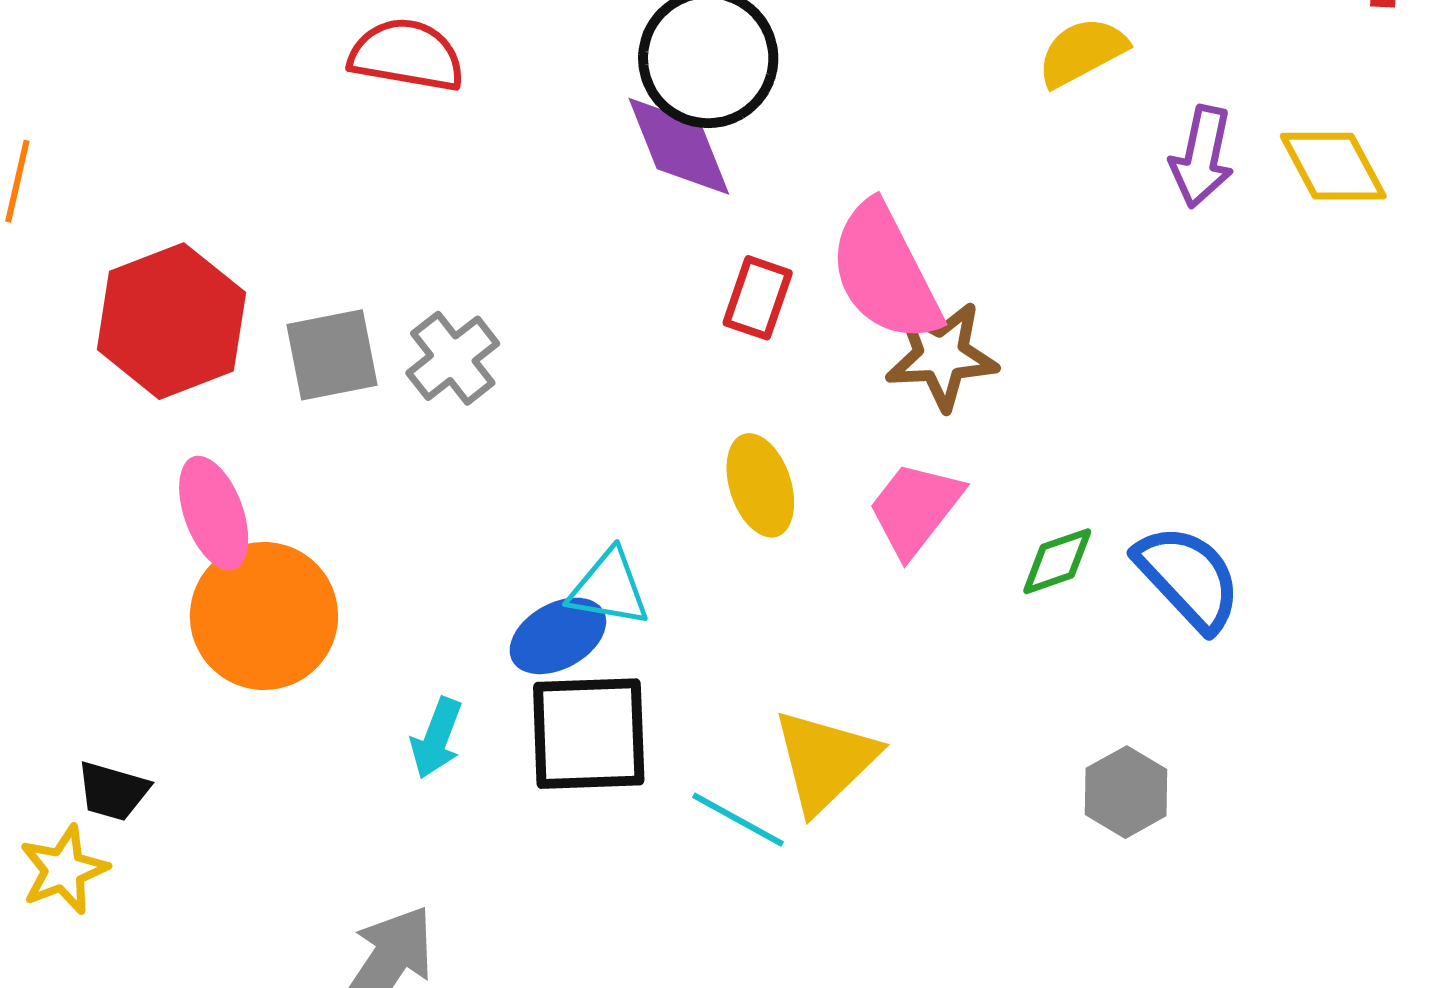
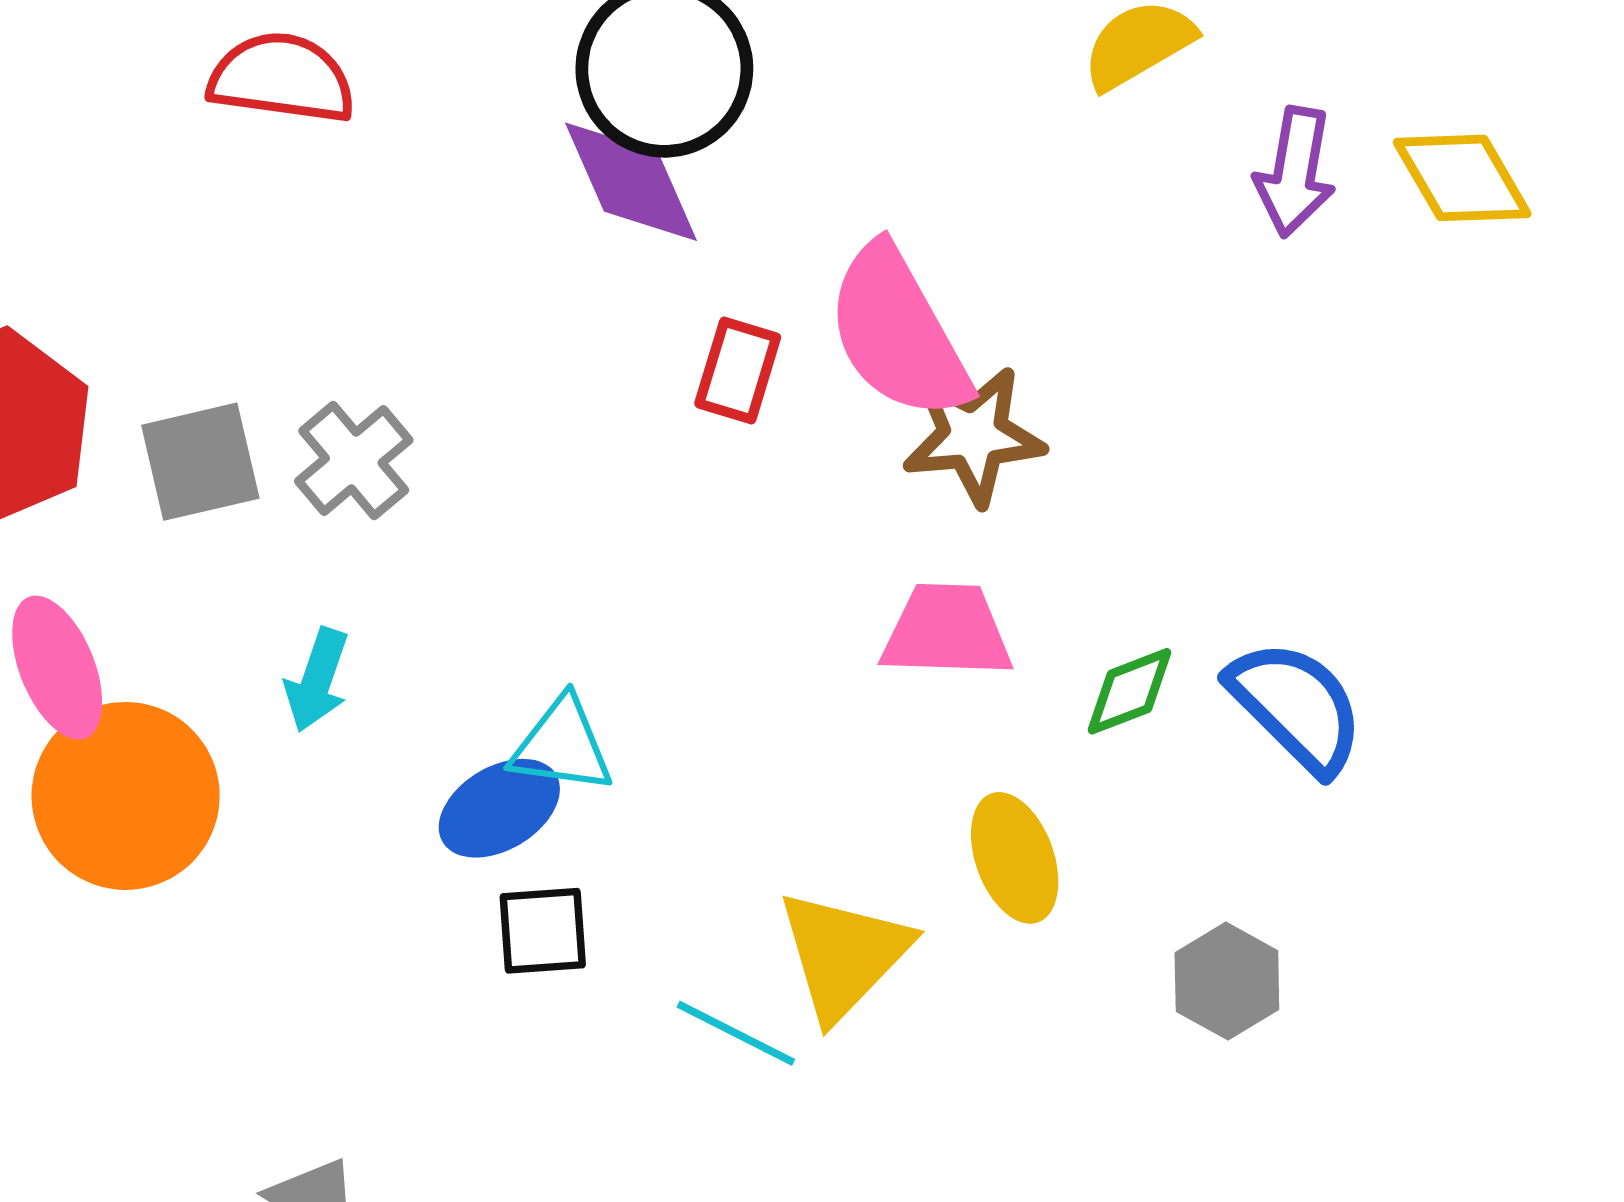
yellow ellipse: (760, 485) -> (1015, 858), moved
pink trapezoid: (915, 509) -> (947, 631), turned 56
black square: (589, 734) -> (543, 931), size x0.6
cyan arrow: (437, 738) -> (317, 680), moved

